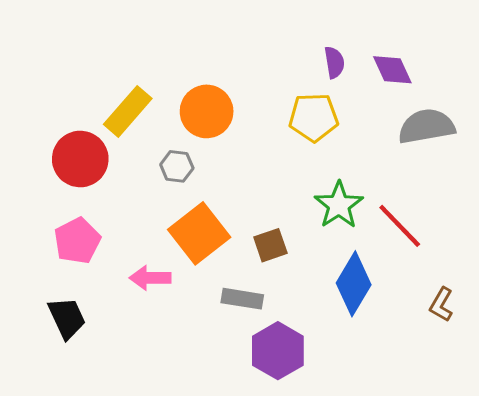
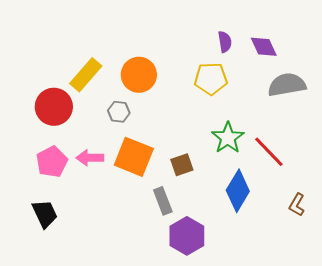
orange square: (199, 233) -> (134, 157), turned -30
pink arrow: (150, 278) -> (90, 158), moved
gray rectangle: (242, 299) -> (163, 201), turned 60

